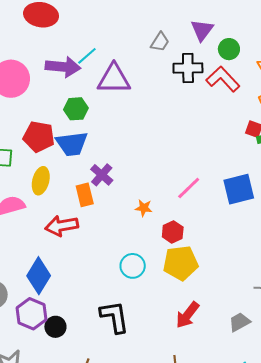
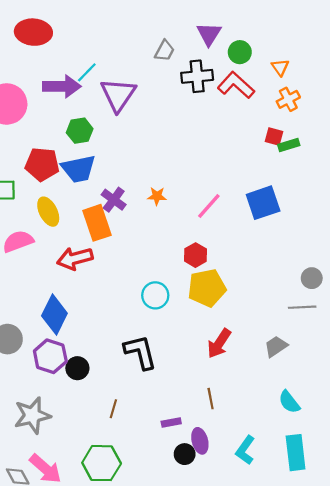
purple triangle: (114, 79) -> (118, 95), turned -51
yellow ellipse: (41, 181) -> (48, 212), turned -36
orange rectangle: (85, 195) -> (97, 223), size x1.4
orange star: (144, 208) -> (157, 196), moved

